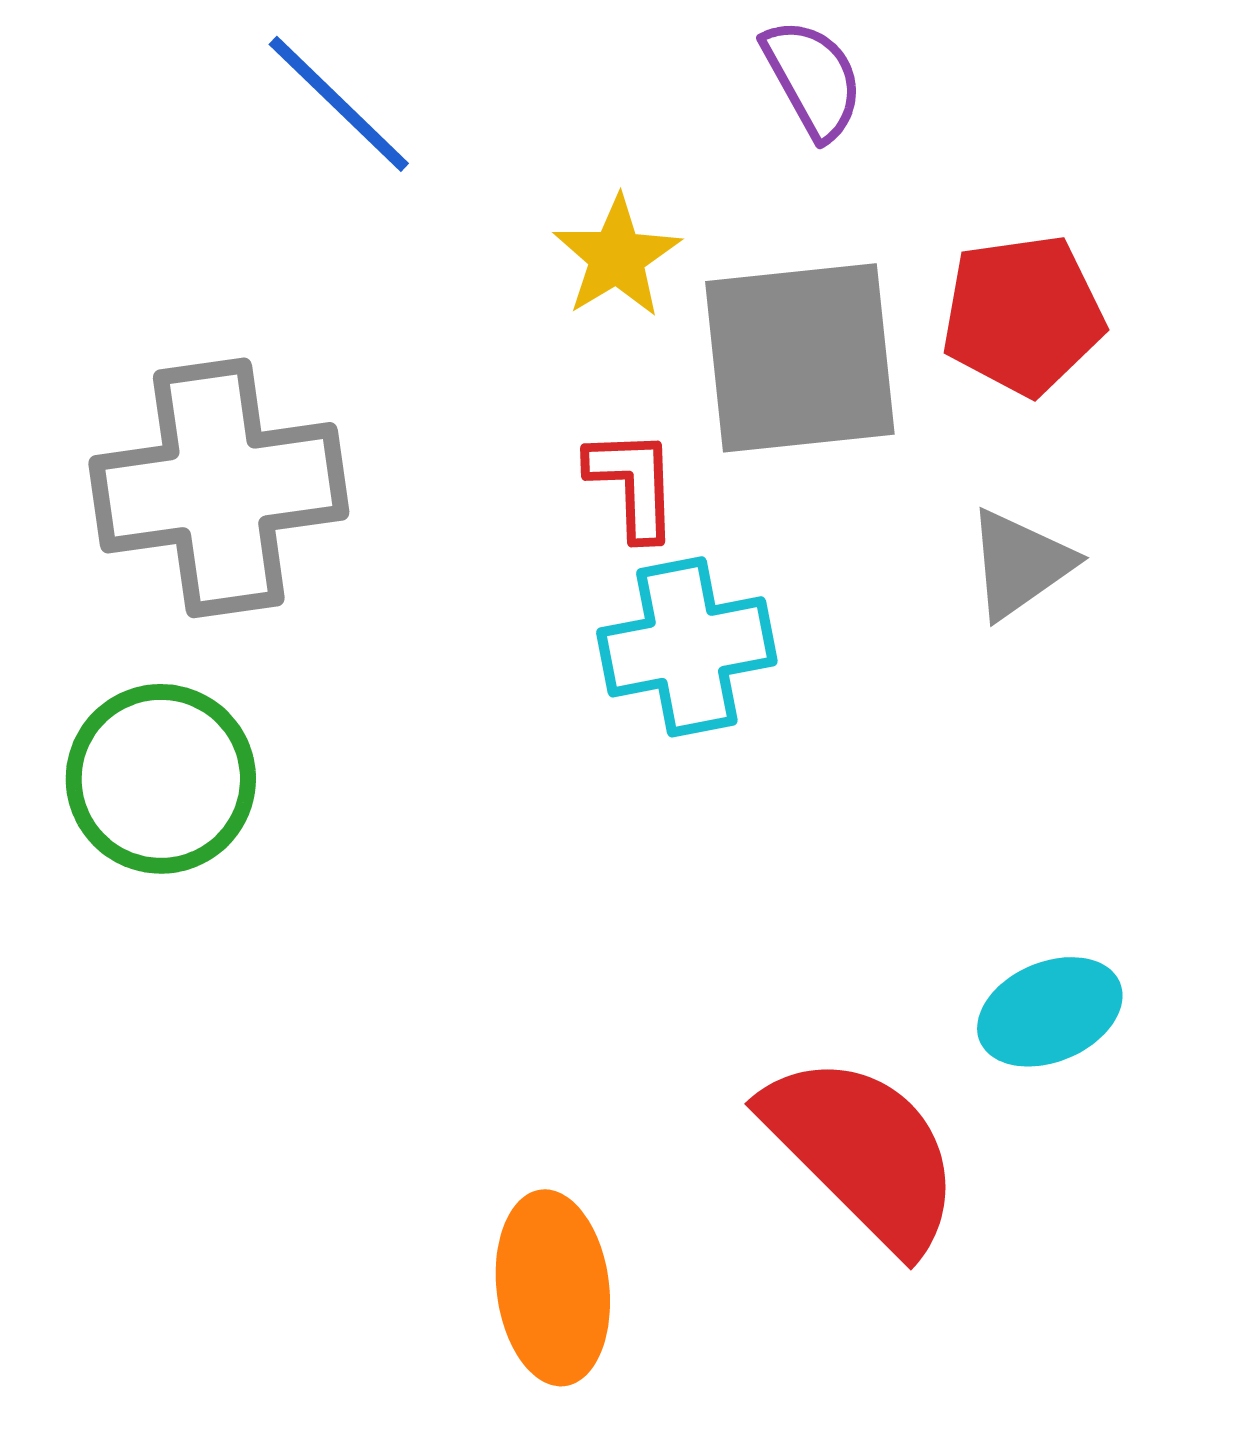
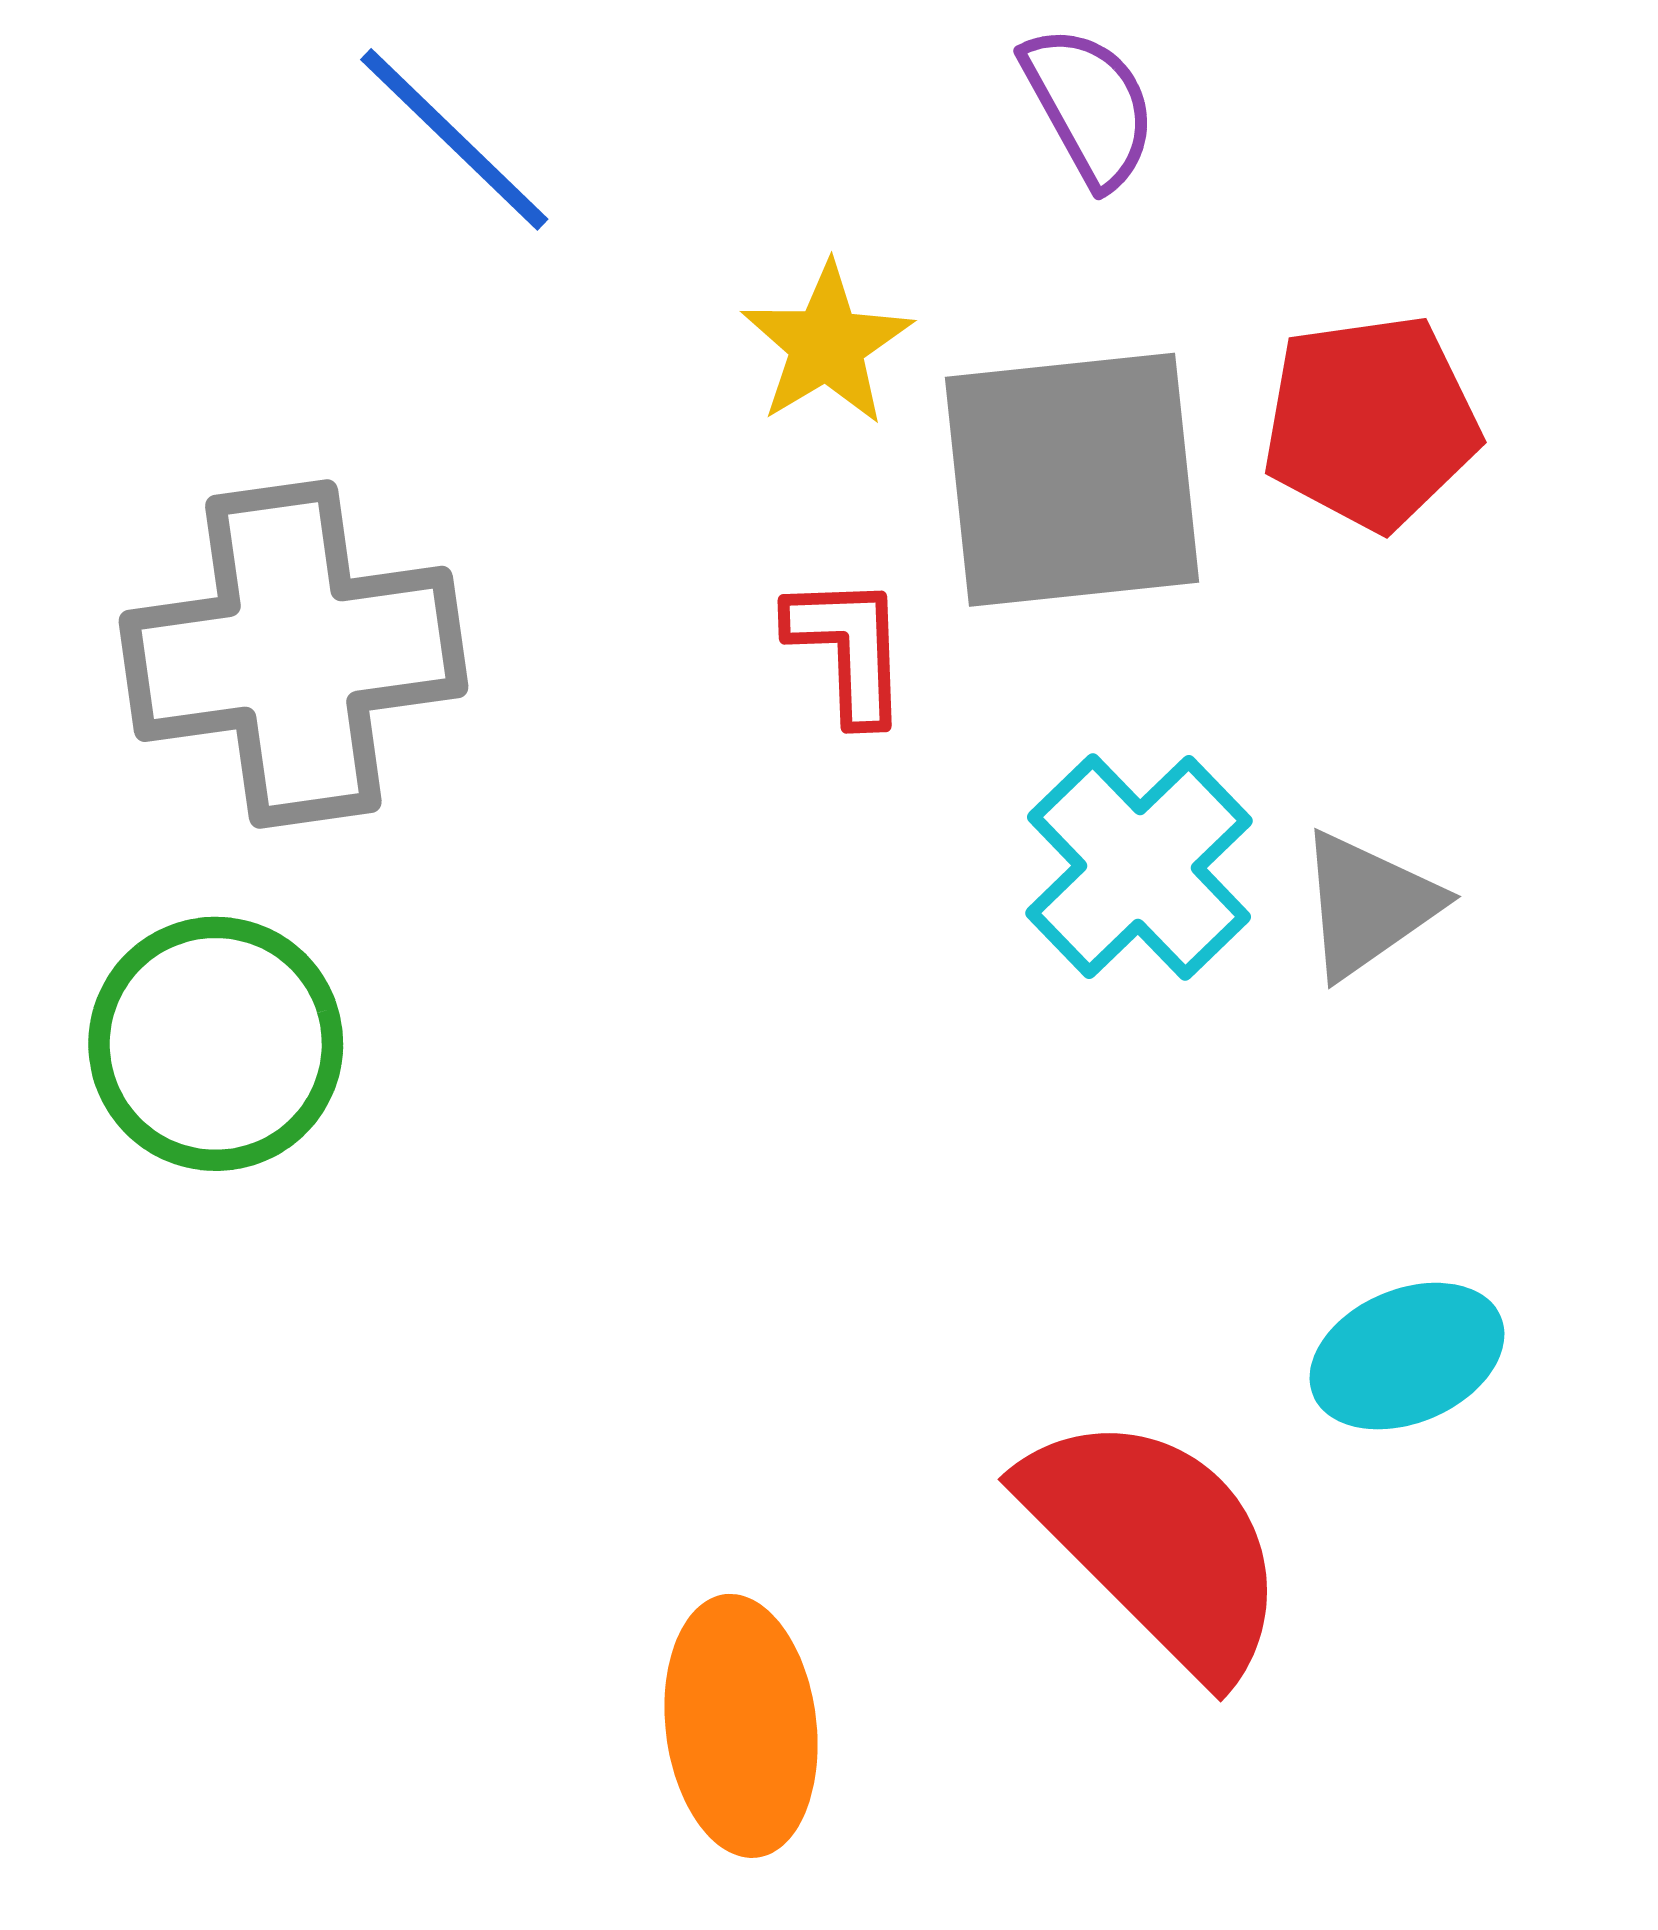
gray triangle: (1020, 564) -> (1368, 904), moved
cyan cross: (687, 647) -> (1139, 867), moved, turned -33

